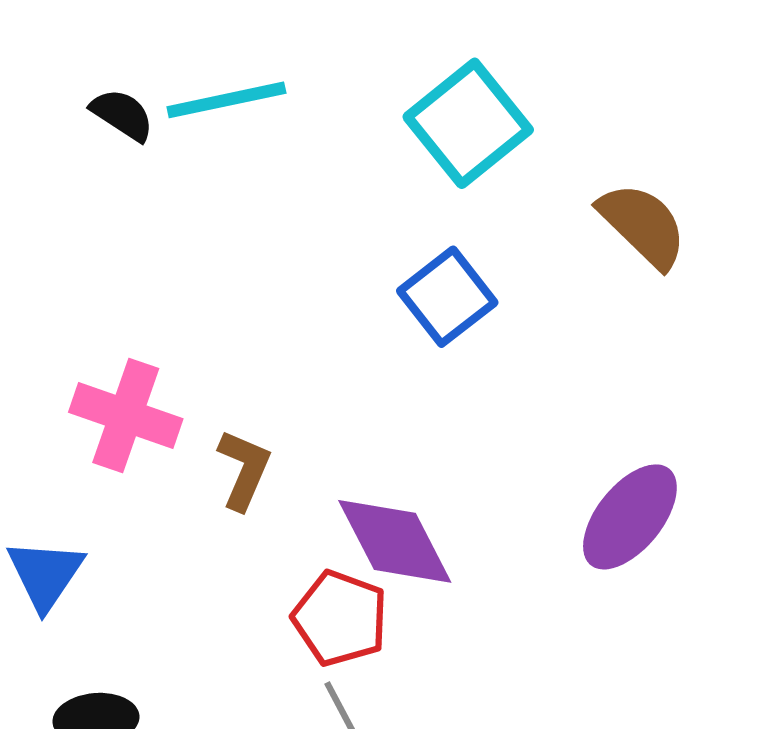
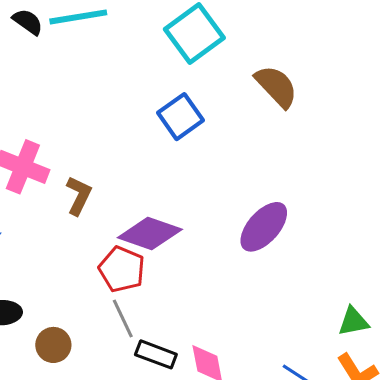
purple diamond: (395, 541) -> (150, 233), turned -46

